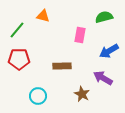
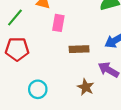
pink rectangle: (80, 35) -> (58, 23), moved
brown rectangle: (62, 66) -> (79, 49), moved

